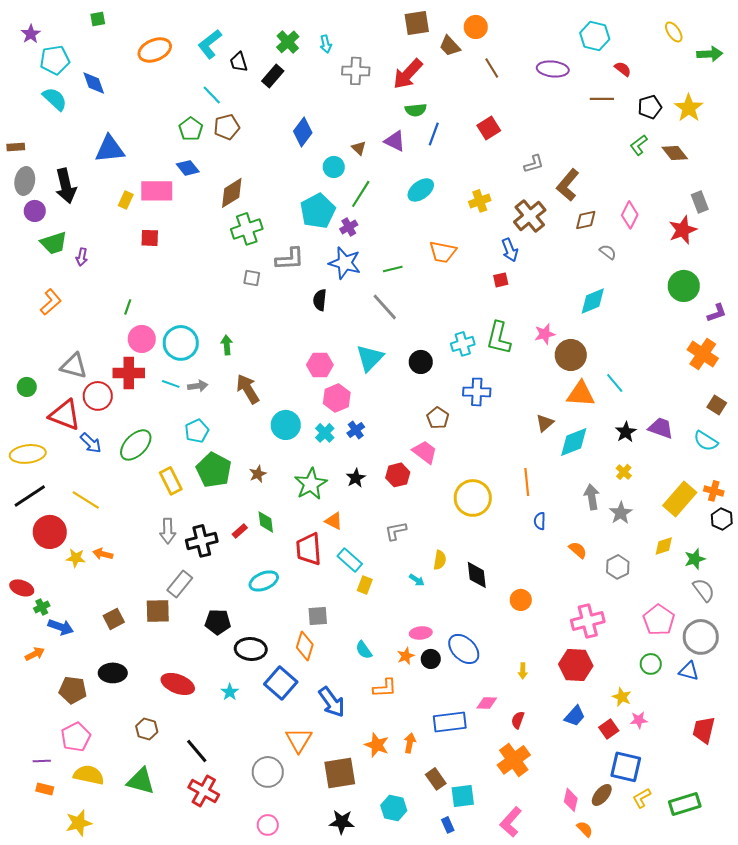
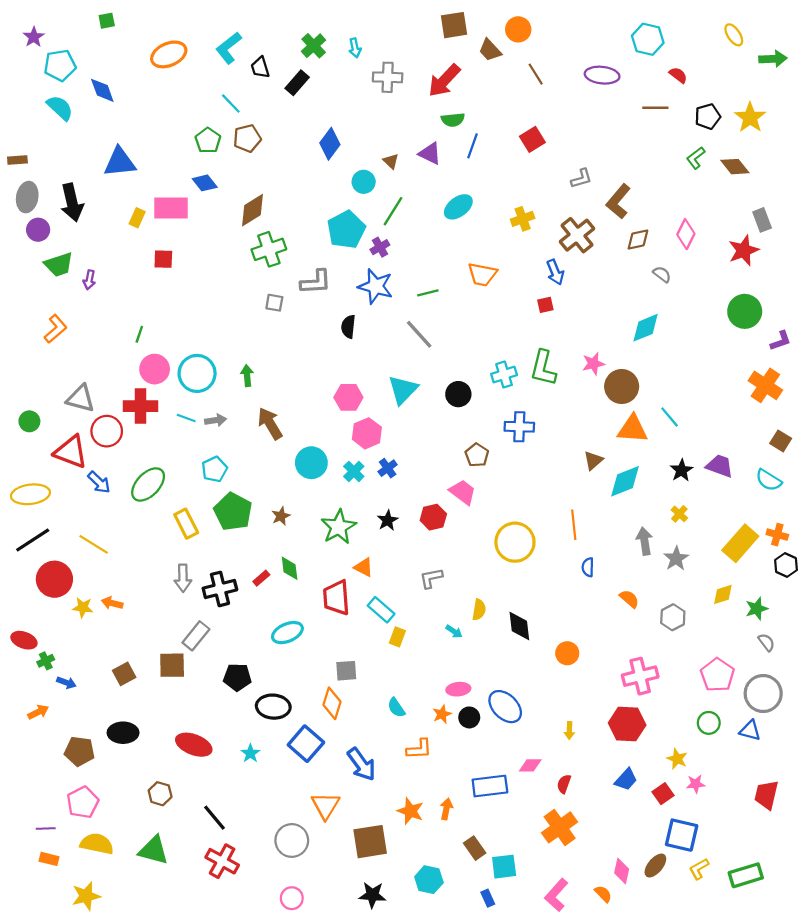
gray semicircle: (704, 590) -> (766, 642), size x0.7
blue arrow: (61, 627) -> (66, 683), size x0.7
orange semicircle: (585, 829) -> (603, 894), moved

